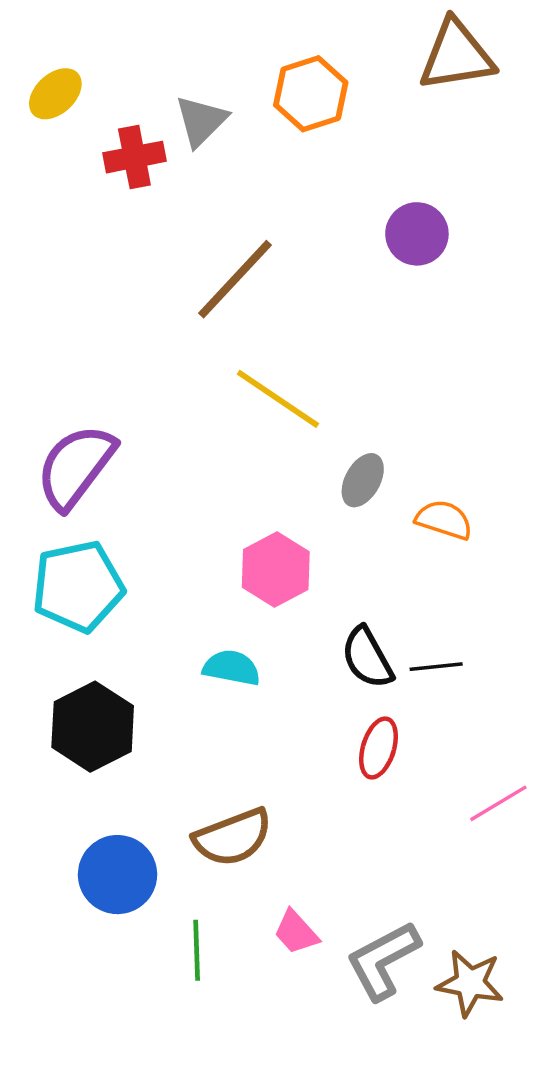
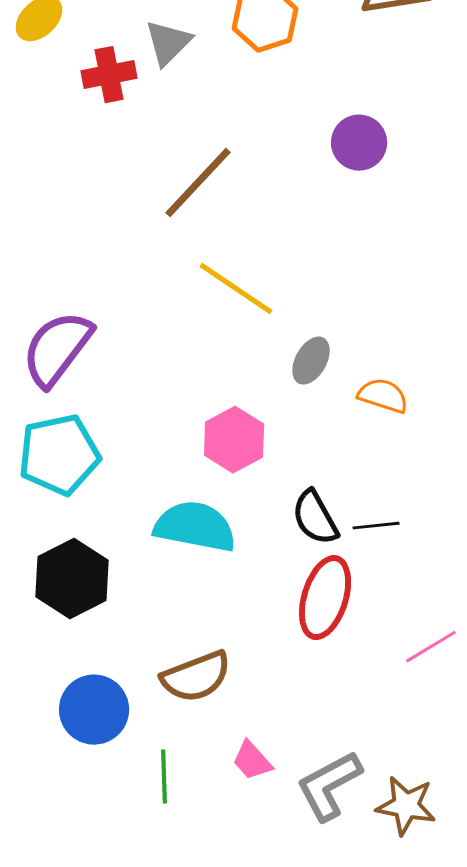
cyan semicircle: (232, 668) -> (195, 527), size x1.6
red ellipse: (379, 748) -> (325, 598), size x1.5

